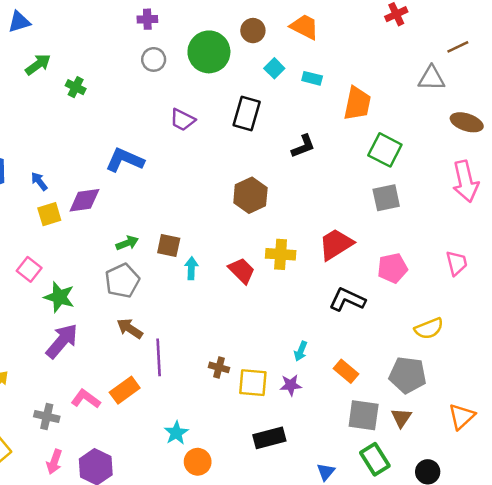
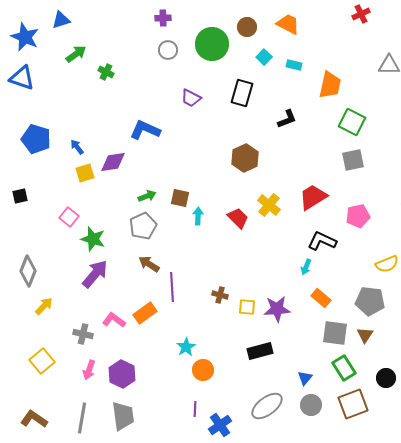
yellow cross: (281, 254) -> (269, 205), turned 35
cyan arrow: (301, 351) -> (306, 267), moved
yellow square: (253, 383) -> (247, 307), size x0.7
purple star: (291, 385) -> (277, 309), size x1.5

